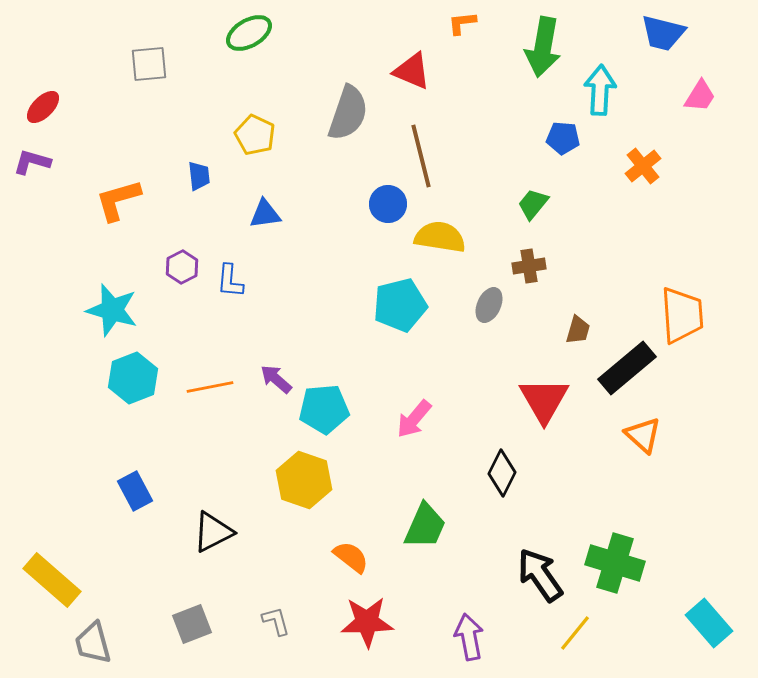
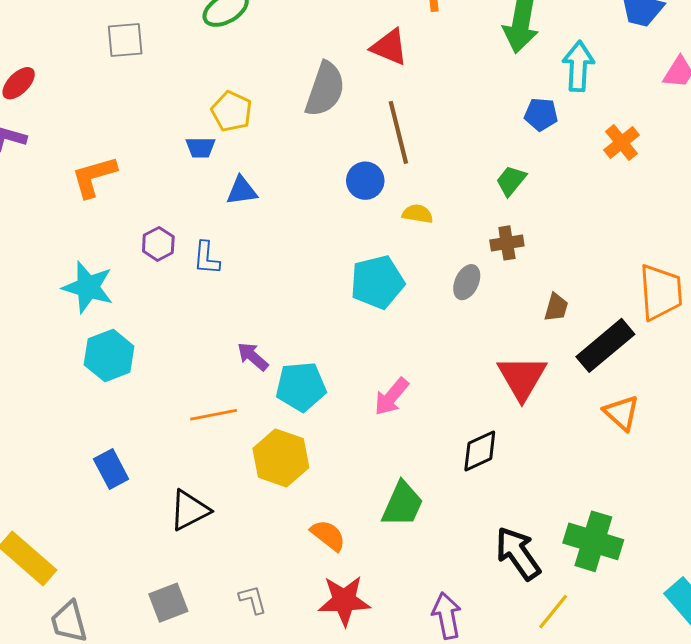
blue trapezoid: (199, 176) -> (200, 148), moved, turned 96
yellow semicircle: (440, 237) -> (417, 214), size x0.6
orange line: (210, 387) -> (214, 415), moved
black diamond: (502, 473) -> (480, 451), turned 39

